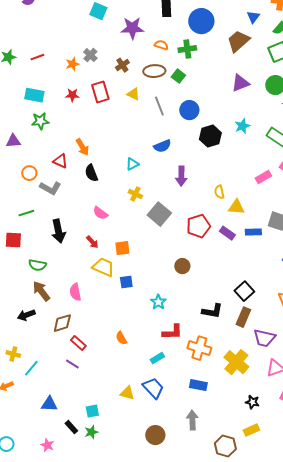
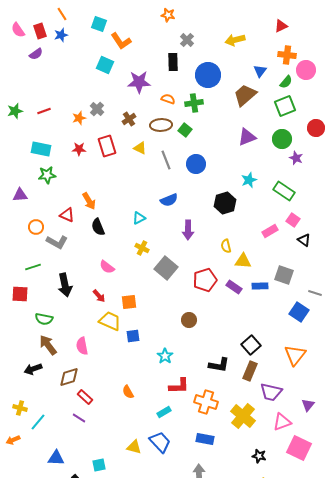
black hexagon: (210, 136) -> (225, 203), moved

